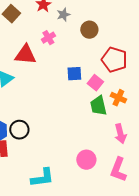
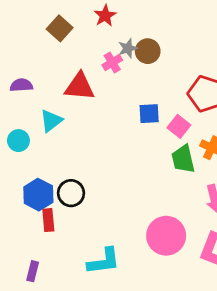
gray star: (63, 15) -> (128, 48), moved
brown circle: (89, 30) -> (148, 51), moved
pink circle: (86, 160) -> (166, 236), size x1.4

